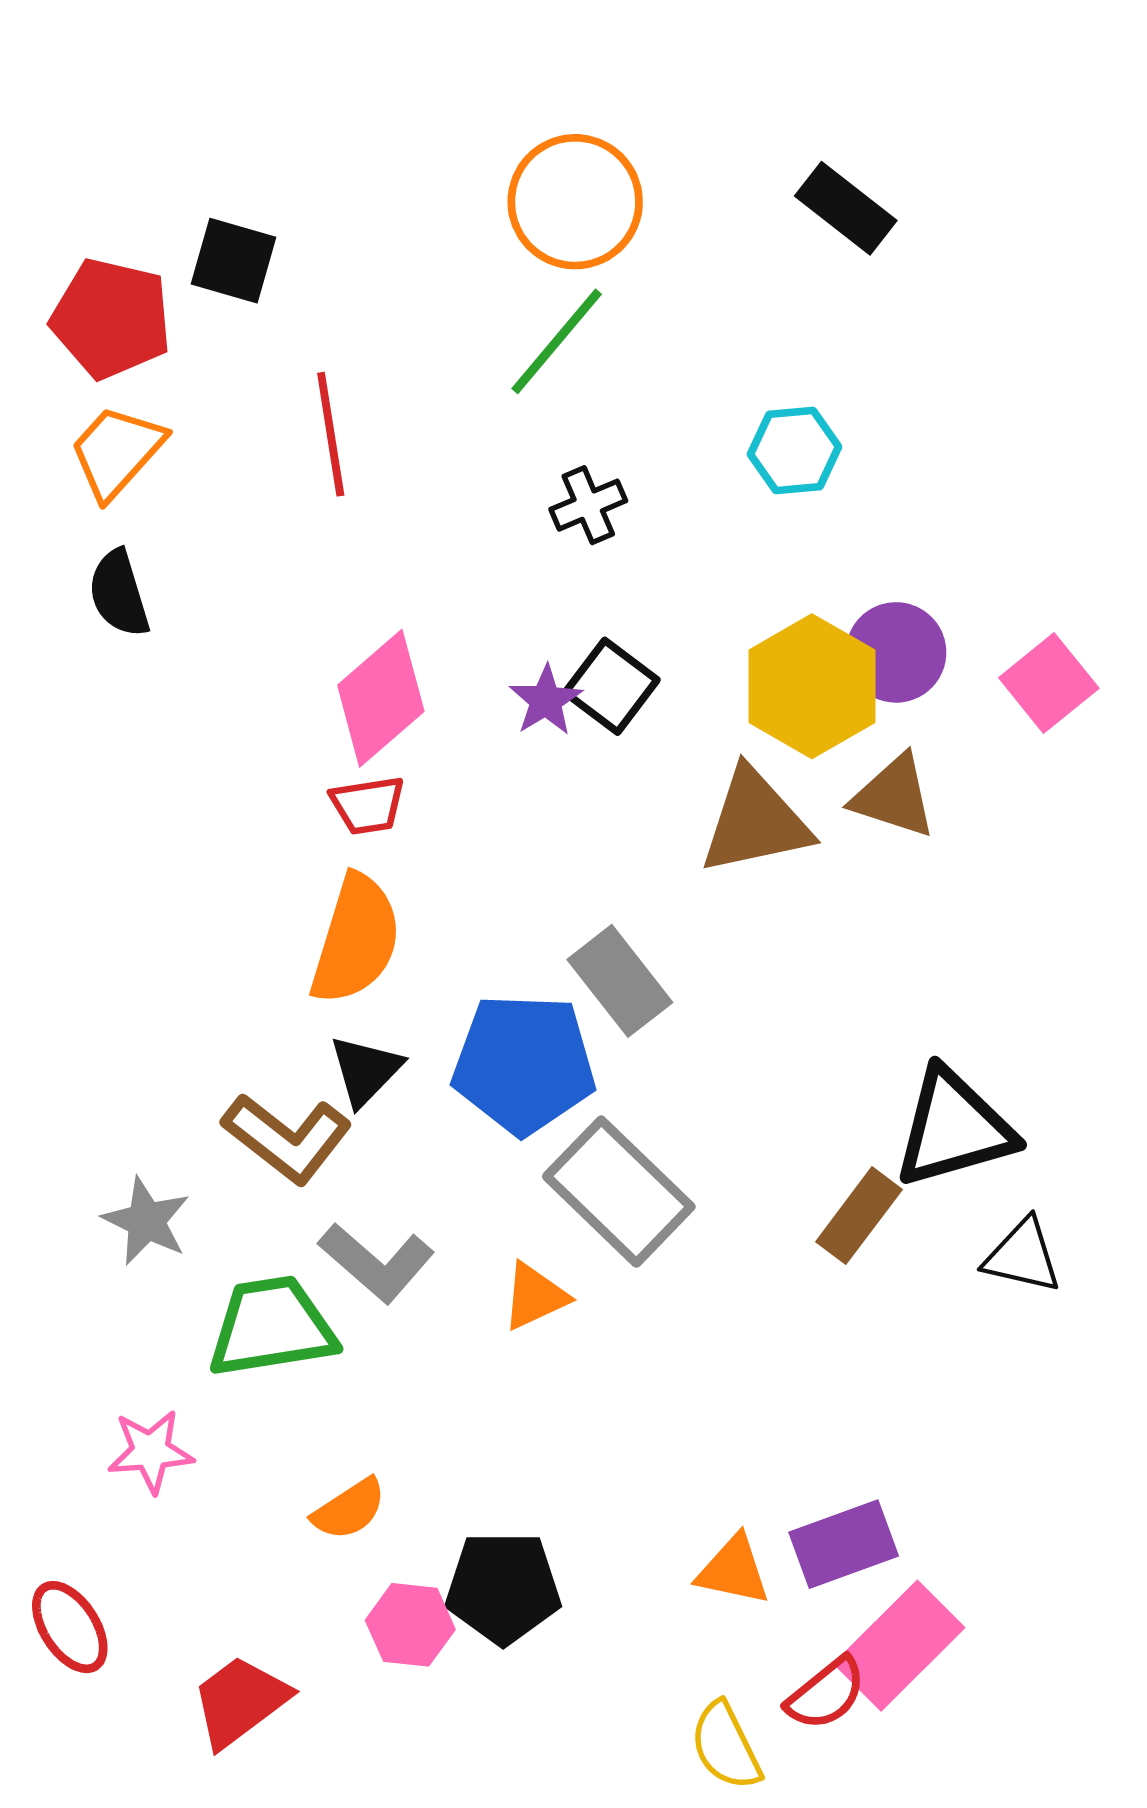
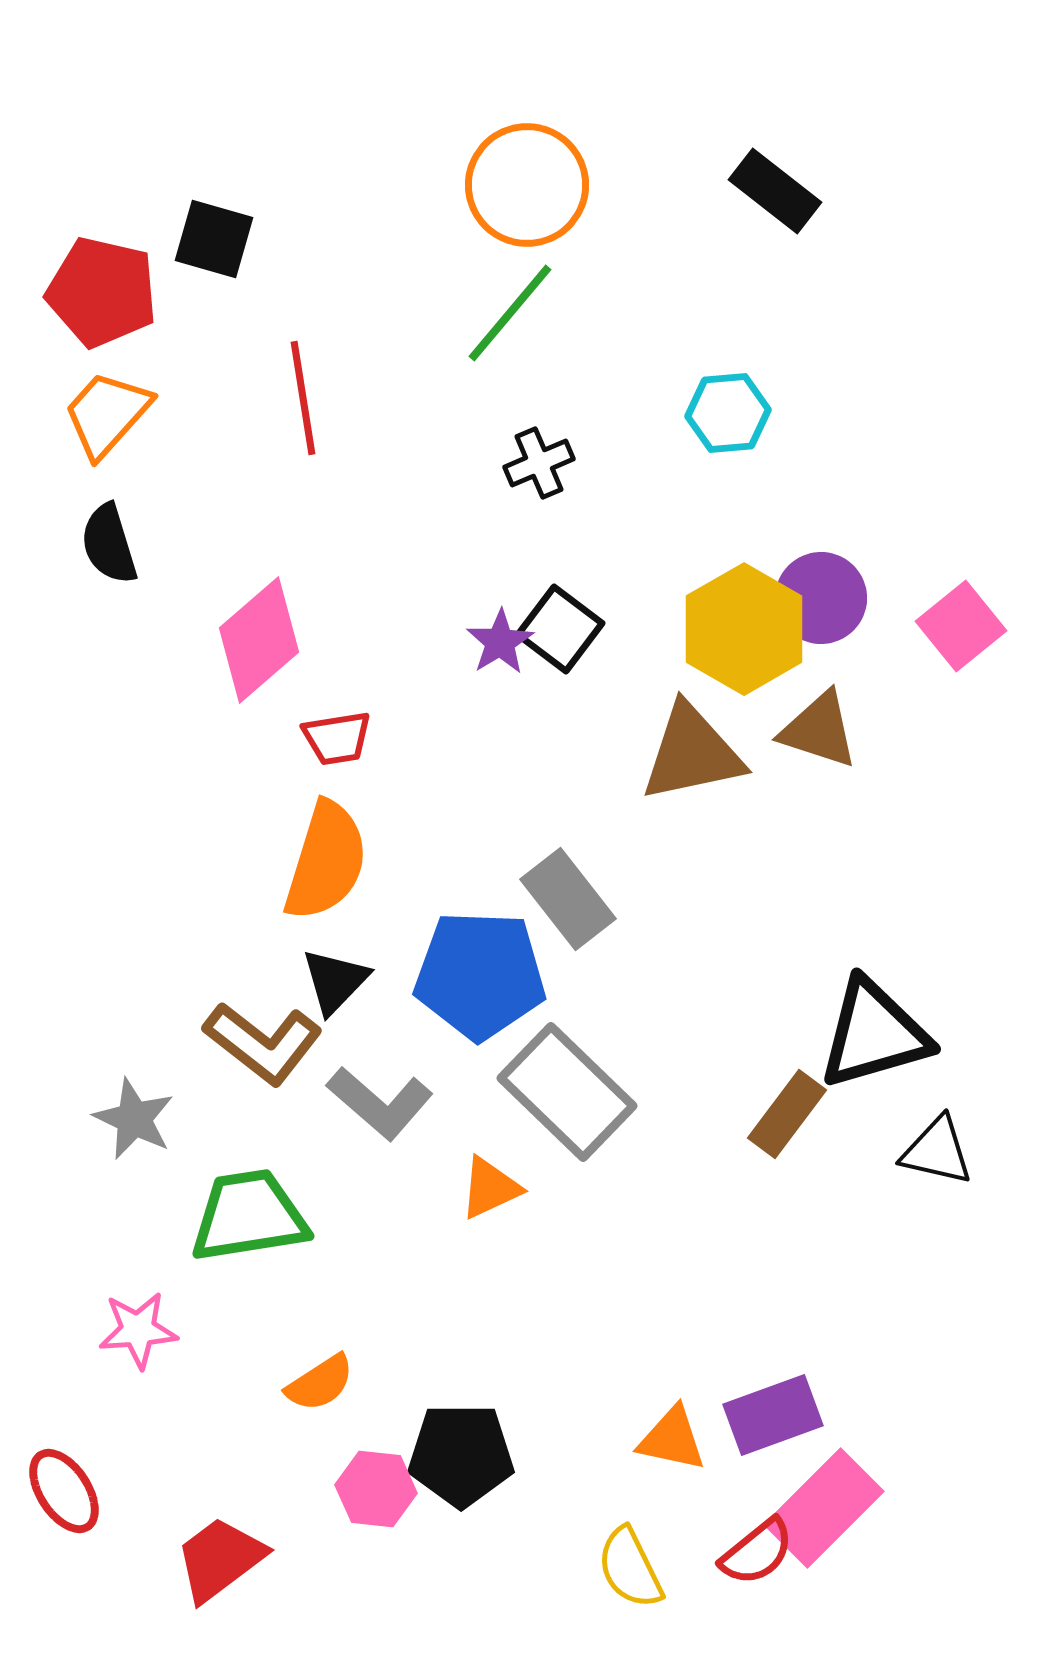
pink diamond: (381, 698) -> (259, 640), moved
gray L-shape: (377, 1263) -> (380, 1103), moved
yellow semicircle: (726, 1746) -> (630, 1568), moved

